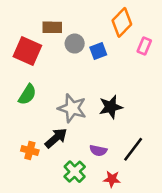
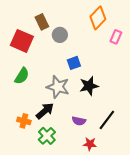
brown rectangle: (52, 27) -> (42, 22), turned 63
blue square: (98, 51) -> (74, 63), moved
green cross: (75, 172) -> (47, 136), moved

